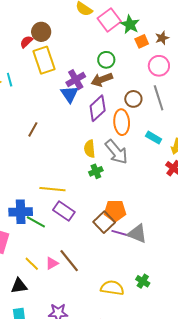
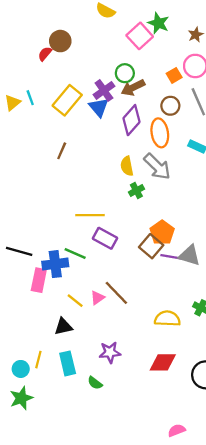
pink square: (109, 20) -> (140, 36), moved
orange square: (142, 41) -> (174, 75), moved
yellow rectangle: (44, 60) -> (67, 100), moved, turned 64
green circle: (106, 60) -> (125, 73), moved
orange pentagon: (115, 211) -> (162, 232), turned -30
blue cross: (21, 212) -> (55, 264), moved

